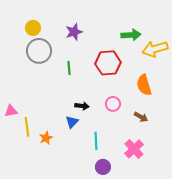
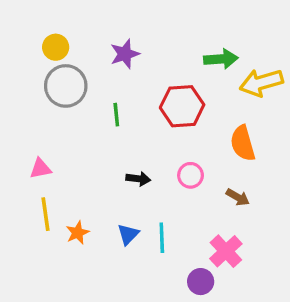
pink triangle: (11, 111) -> (40, 169), moved
blue triangle: (72, 122) -> (128, 234), moved
purple circle: (103, 167) -> (201, 282), moved

